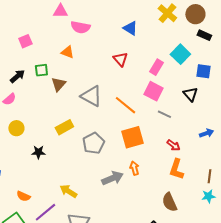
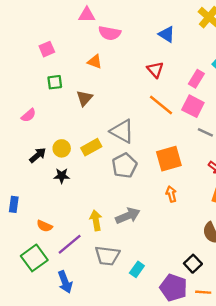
green square: (41, 70) -> (55, 82), moved
black arrow: (17, 76) -> (38, 155), moved
gray triangle: (91, 96) -> (122, 131), moved
orange line: (125, 105) -> (161, 105), moved
yellow circle: (16, 128) -> (62, 148), moved
gray arrow: (112, 178) -> (128, 216), moved
yellow arrow: (68, 191) -> (96, 220), turned 48

